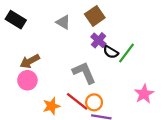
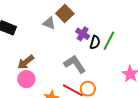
brown square: (95, 16) -> (65, 14), moved
black semicircle: (111, 52) -> (95, 42), turned -96

